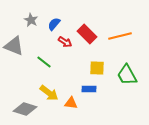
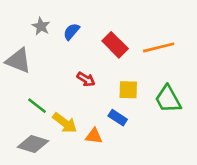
red arrow: (65, 42) -> (86, 79), moved
green line: (44, 62) -> (37, 106), moved
blue rectangle: (89, 89) -> (118, 118), turned 32

